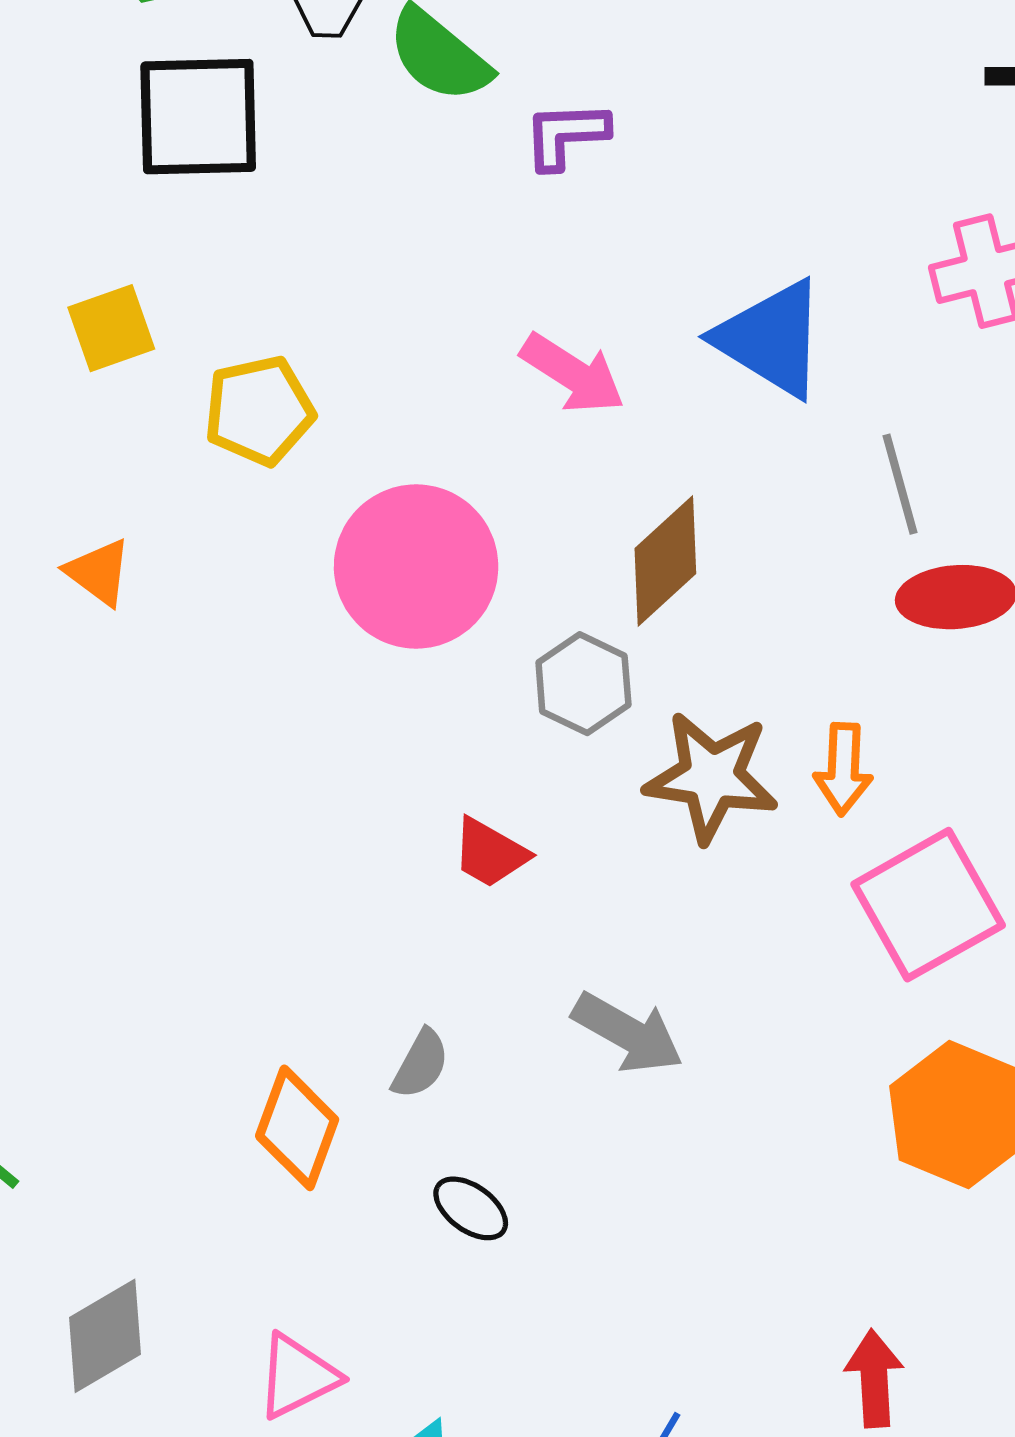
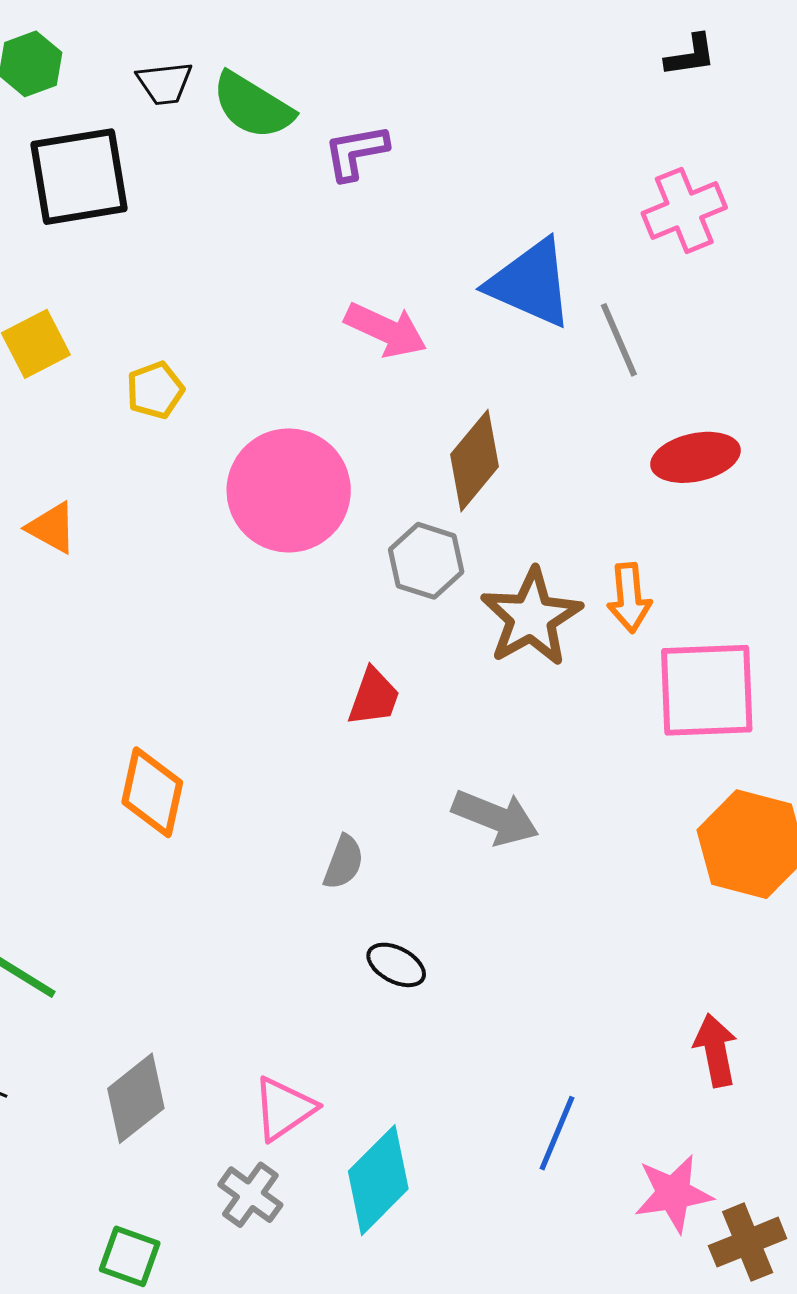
yellow pentagon: (259, 411) -> (155, 390), size x0.7
gray line: (900, 484) -> (619, 340), moved
brown star: (711, 777) -> (531, 617), turned -30
red trapezoid: (490, 853) -> (374, 697), turned -92
pink square: (928, 905) -> (707, 690), turned 35
orange diamond: (297, 1128) -> (152, 792), moved

